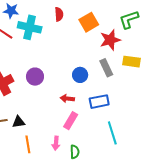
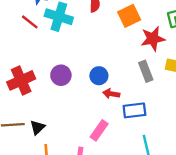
blue circle: (80, 75) -> (99, 76), moved
red arrow: (67, 99) -> (111, 94), moved
black triangle: (19, 122) -> (38, 127), turned -40

